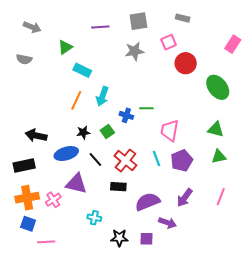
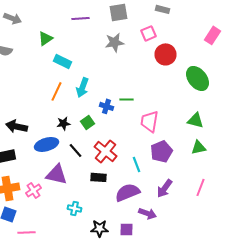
cyan line: (157, 159) -> (136, 164), moved

